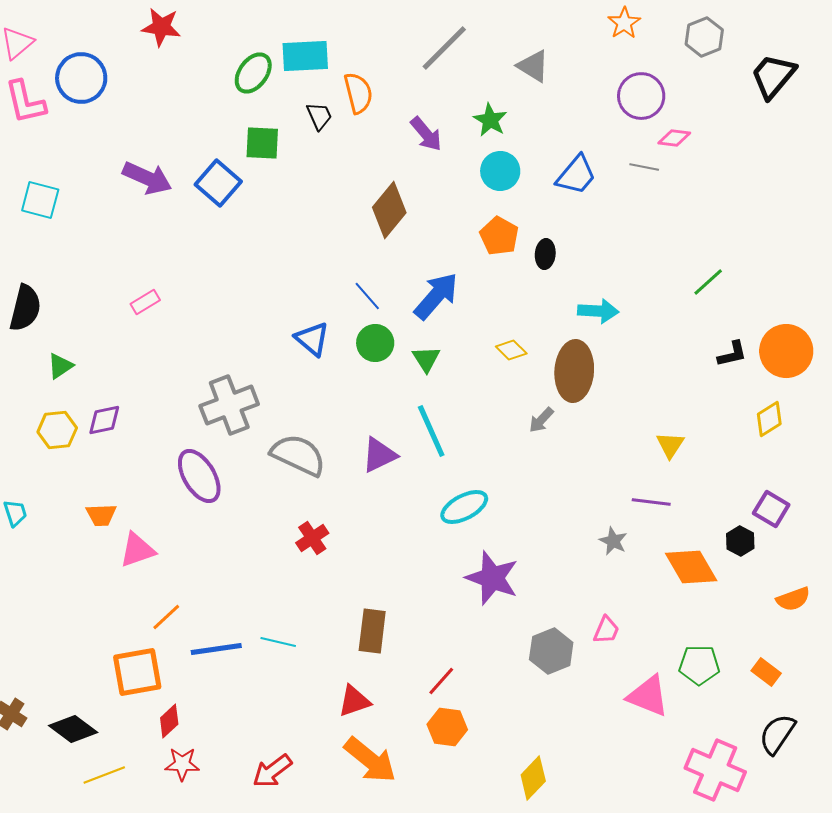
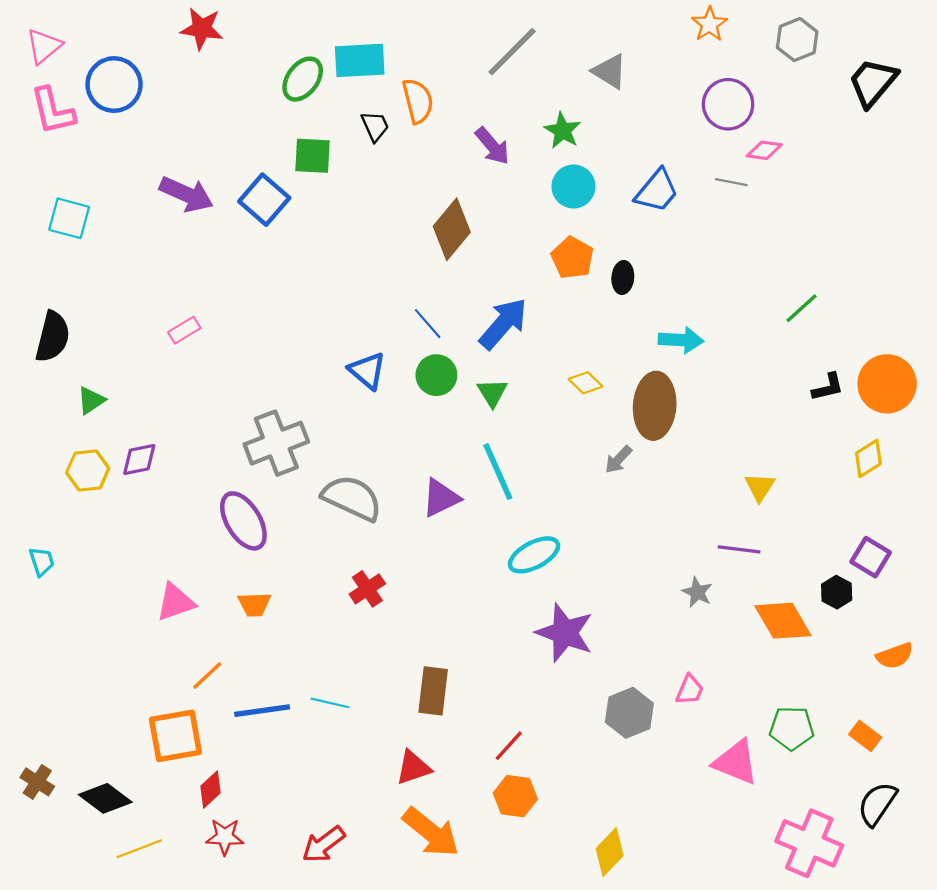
orange trapezoid: (101, 515) -> (254, 604), moved

